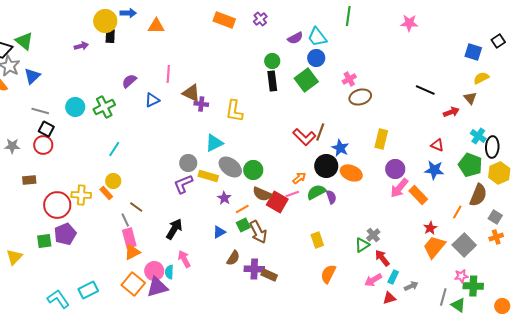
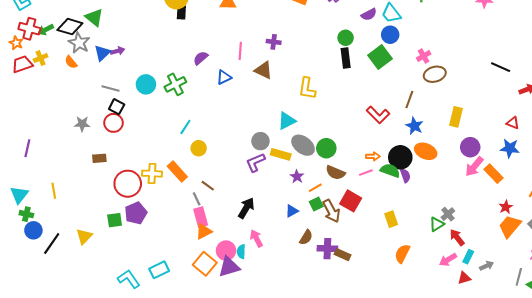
purple arrow: (81, 46) -> (118, 51), moved
purple cross: (201, 104) -> (274, 42), moved
brown line: (320, 132) -> (409, 100), moved
black circle: (326, 166) -> (400, 157), moved
orange arrow: (299, 178) -> (373, 156), turned 40
yellow circle: (113, 181) -> (199, 148), moved
green semicircle: (316, 192) -> (390, 171), turned 48
orange rectangle: (106, 193) -> (177, 172), size x1.5
red square: (277, 202) -> (351, 201), moved

